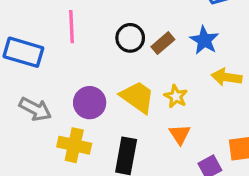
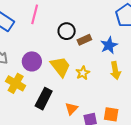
yellow arrow: (227, 77) -> (115, 71), turned -126
orange triangle: (180, 134) -> (72, 109), moved

